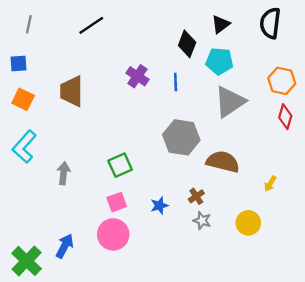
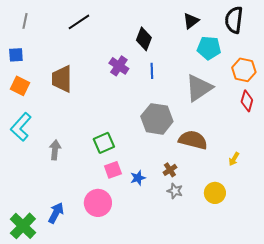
black diamond: (187, 44) -> (144, 39), moved
cyan pentagon: (219, 61) -> (209, 48), moved
pink square: (117, 202) -> (113, 170), moved

